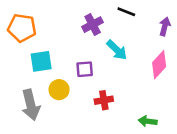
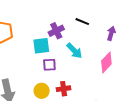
cyan square: (41, 61) -> (41, 46), moved
yellow circle: (59, 90) -> (42, 91), moved

